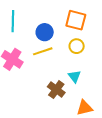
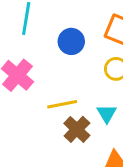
yellow line: (43, 51) -> (62, 104), moved

